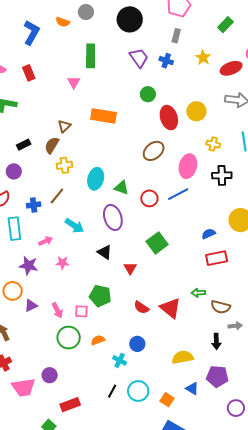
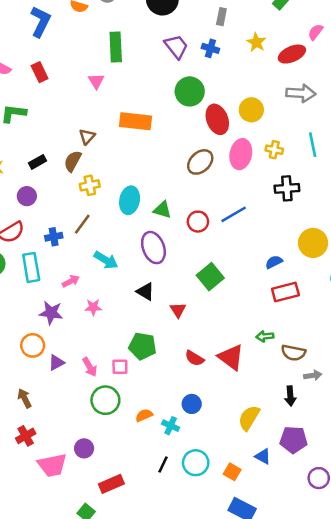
green circle: (148, 94) -> (190, 91), size x1.5
pink ellipse: (188, 166) -> (241, 154), moved
orange semicircle: (98, 340) -> (144, 415), moved
yellow semicircle: (183, 357) -> (249, 418), turned -45

